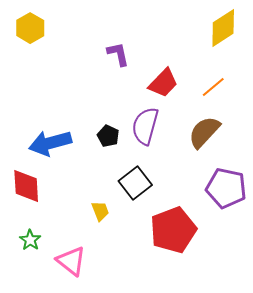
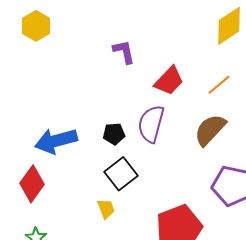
black pentagon: (108, 136) -> (114, 134), turned -30
black square: (135, 183) -> (121, 174), moved
red diamond: (26, 186) -> (32, 184), turned 39

